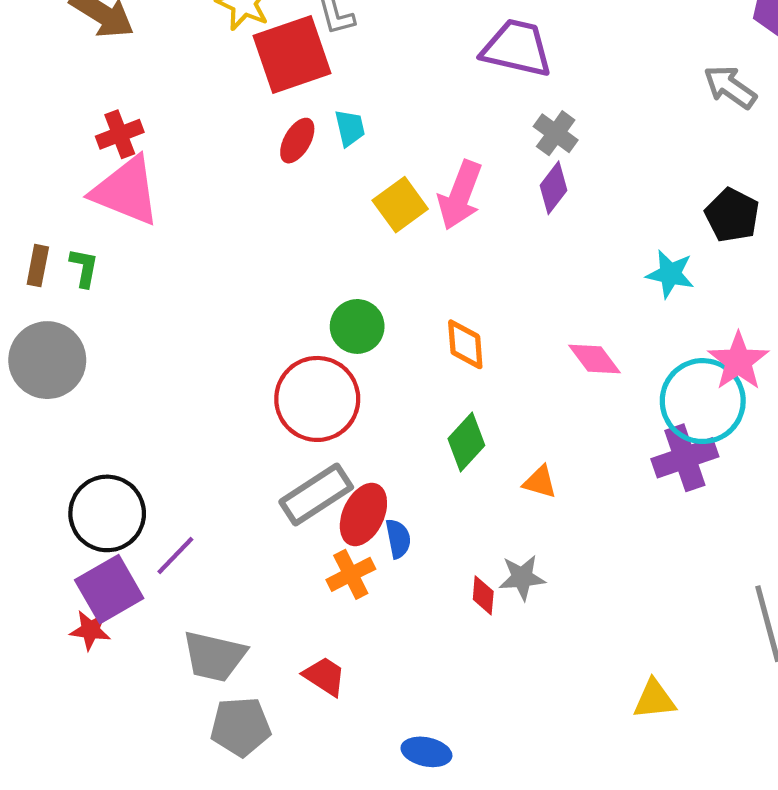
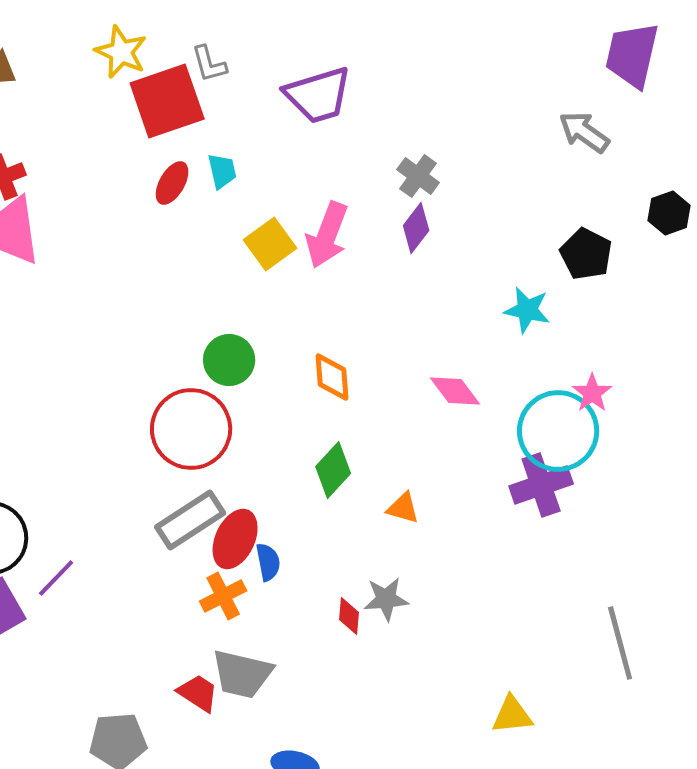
purple trapezoid: (517, 48) -> (318, 95), moved, turned 150
pink star: (738, 361) -> (592, 393), size x0.7
gray trapezoid: (214, 656) -> (242, 674), moved

